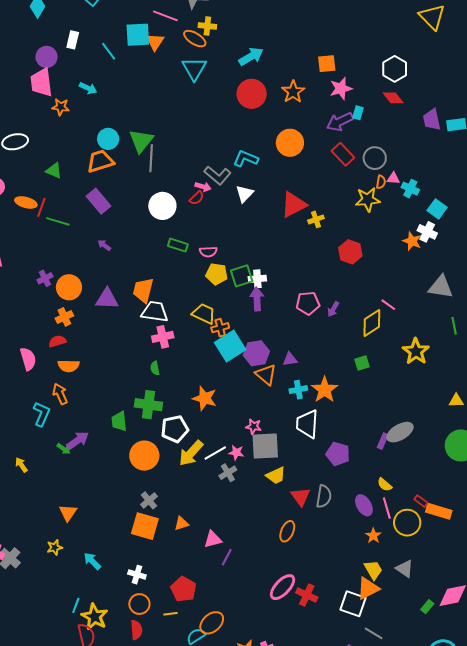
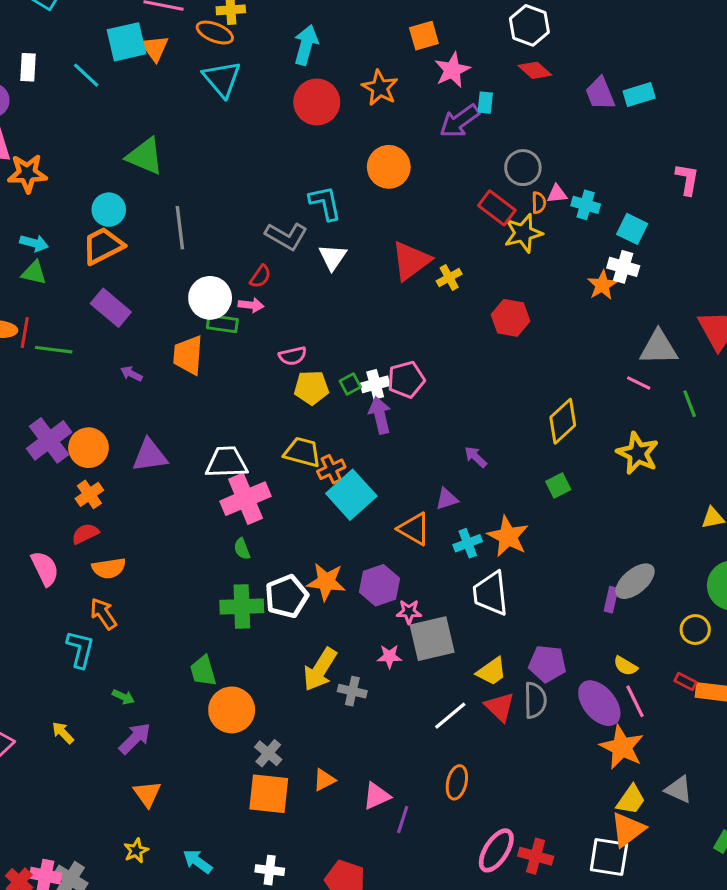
cyan arrow: (251, 56) -> (306, 45), turned -35
cyan arrow: (88, 88) -> (34, 243), moved
orange star: (61, 107) -> (27, 173), size x1.4
green triangle: (141, 141) -> (145, 156), moved, turned -36
red rectangle: (343, 154) -> (497, 208), moved
cyan L-shape: (246, 159) -> (325, 203), turned 65
pink arrow: (203, 187) -> (251, 305), moved
orange star: (412, 241) -> (602, 285), turned 30
green rectangle: (178, 245) -> (222, 324), moved
green square: (242, 276) -> (350, 384), size x0.6
purple cross: (45, 278) -> (49, 440), size x1.8
orange trapezoid: (143, 290) -> (188, 355), moved
pink pentagon: (308, 303) -> (406, 380), moved
pink line: (388, 305) -> (639, 383), moved
purple arrow: (333, 309) -> (476, 457), moved, turned 112
pink cross: (163, 337) -> (246, 499), size x1.4
purple hexagon: (256, 353) -> (379, 585), moved
green trapezoid: (119, 421) -> (203, 671), moved
white pentagon: (175, 429) -> (287, 596), moved
purple arrow: (78, 440) -> (135, 738), moved
white line: (215, 453) -> (450, 716), moved
purple pentagon: (338, 454) -> (547, 664), moved
orange circle: (144, 456) -> (232, 710), moved
gray cross: (228, 473) -> (352, 691), moved, turned -36
yellow trapezoid: (276, 475) -> (492, 671), moved
purple ellipse: (364, 505) -> (599, 703), size x1.4
yellow circle: (407, 523) -> (695, 630), moved, size x0.7
orange ellipse: (287, 531) -> (457, 782), moved
orange star: (373, 536) -> (622, 747), size x1.8
yellow trapezoid: (373, 570) -> (631, 800), turned 75

